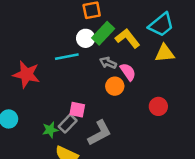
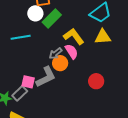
white circle: (86, 38) -> (35, 13), moved
yellow L-shape: (128, 38) -> (74, 36), moved
gray arrow: (108, 63) -> (56, 53), moved, turned -64
gray L-shape: (100, 133) -> (46, 77), moved

